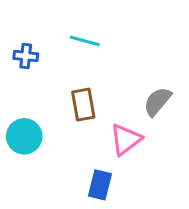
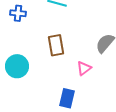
pink triangle: (126, 139) -> (84, 68), size x0.7

